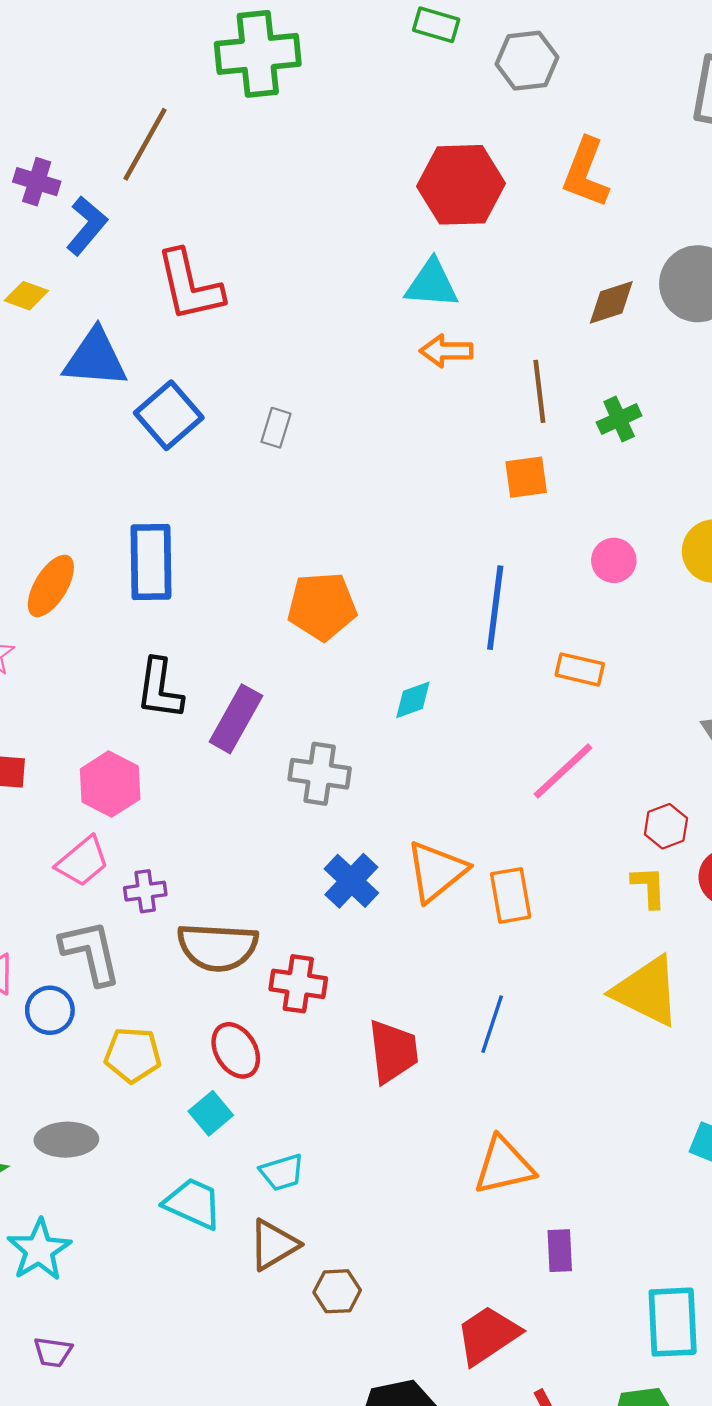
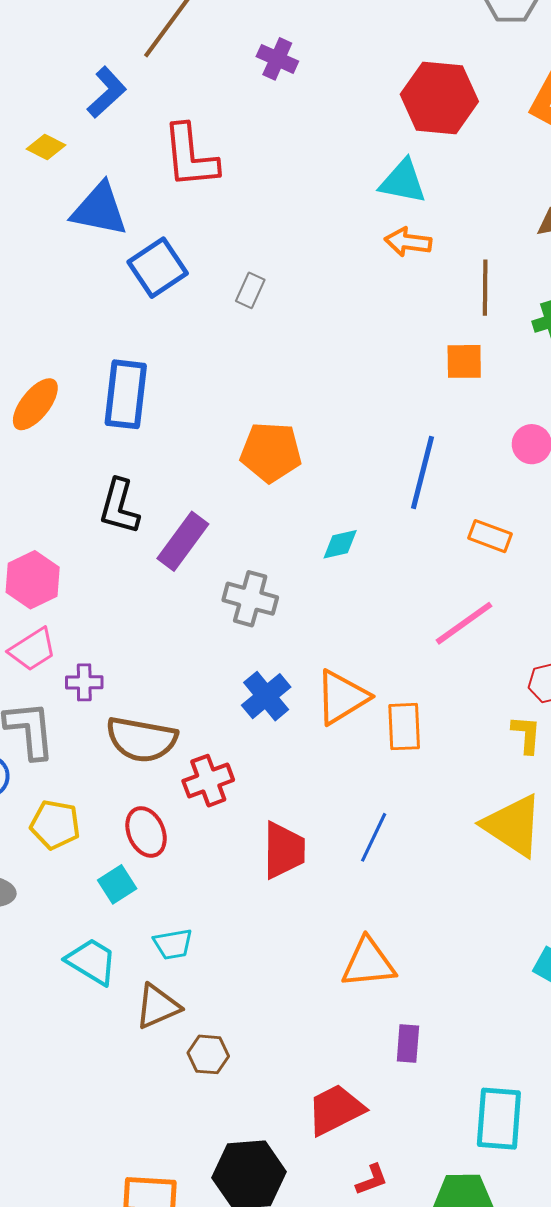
purple cross: (37, 182) -> (277, 59), moved
pink hexagon: (110, 784) -> (33, 580), moved
red cross: (298, 984) -> (208, 781), turned -36

